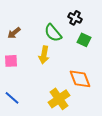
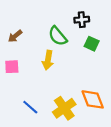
black cross: (75, 18) -> (82, 20), turned -32
orange diamond: (80, 79) -> (93, 99), moved
blue line: (12, 98) -> (30, 107), moved

